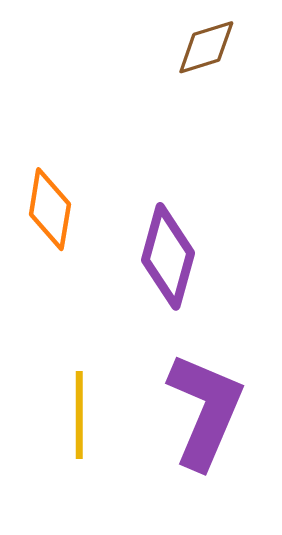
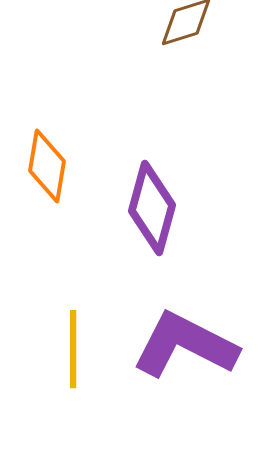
purple L-shape: (205, 411) -> (185, 345), turned -86

